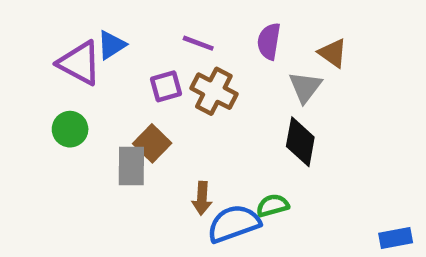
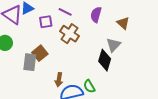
purple square: (166, 86) -> (46, 22), moved
gray triangle: (305, 87) -> (113, 45), moved
green semicircle: (273, 205) -> (89, 86), turned -112

